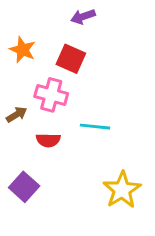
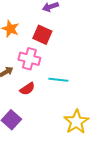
red semicircle: (48, 140) -> (27, 89), turned -35

